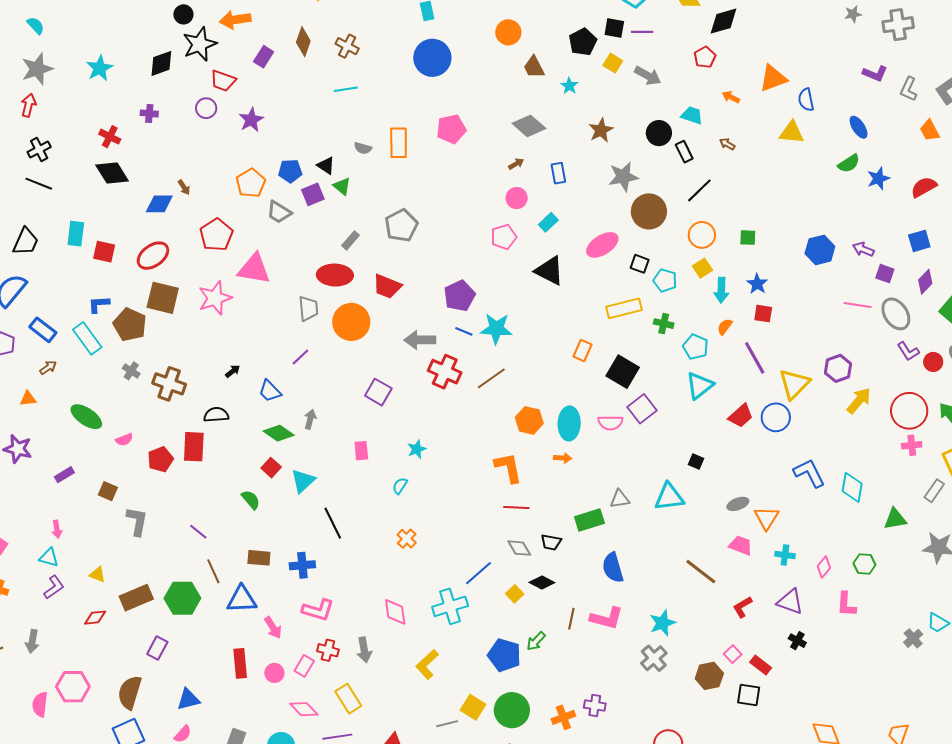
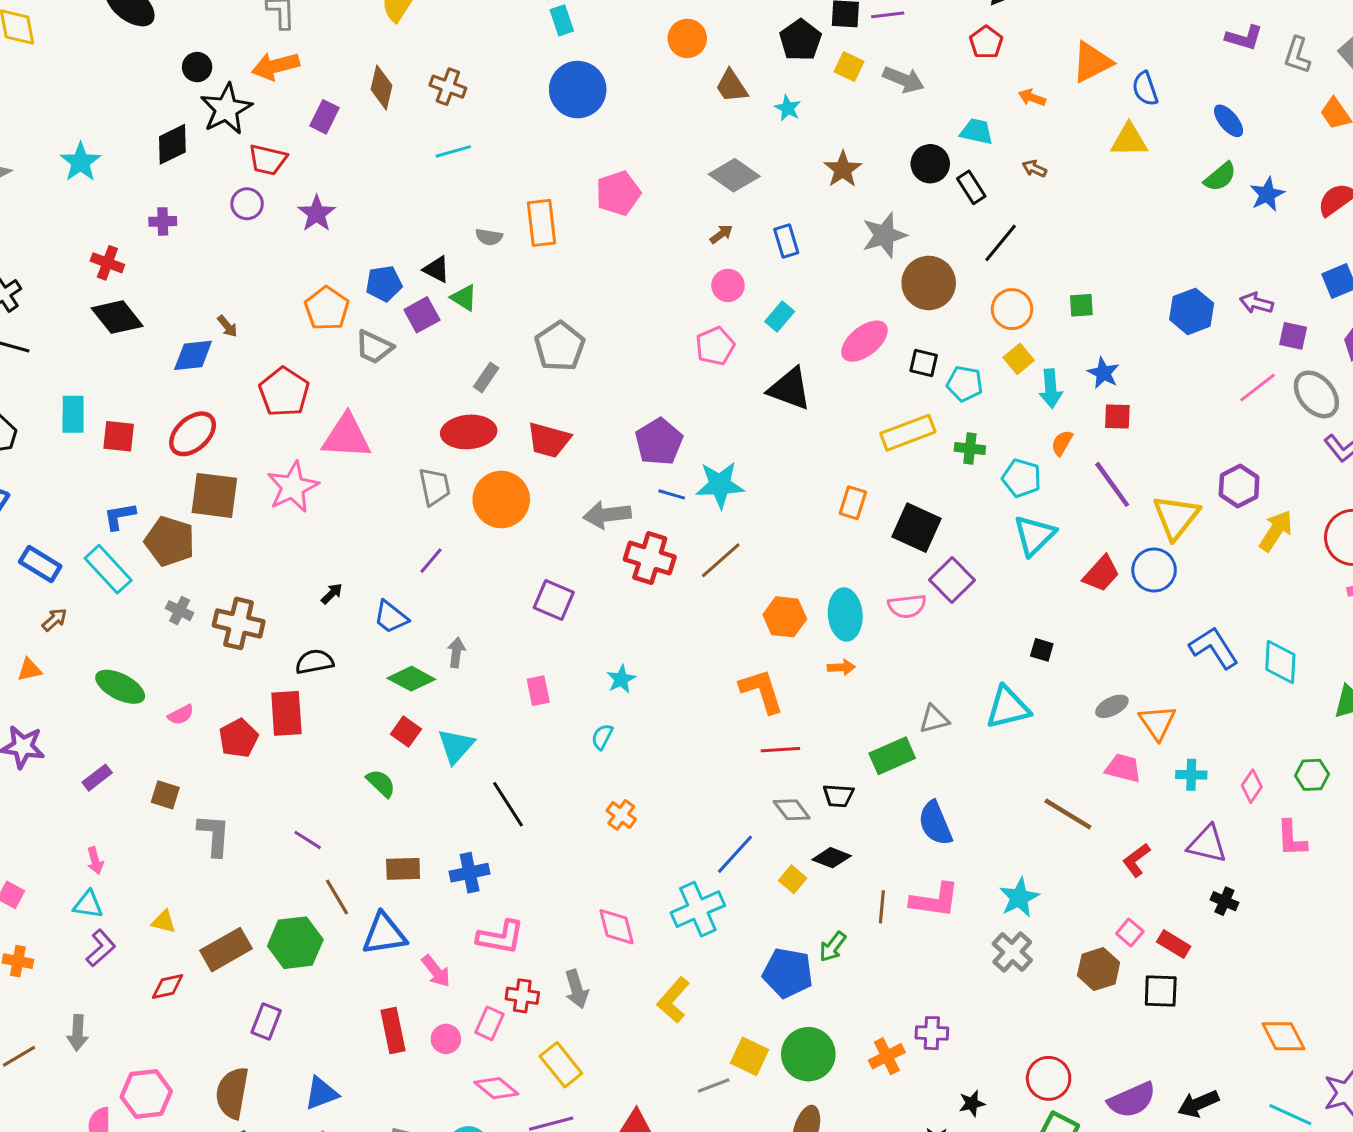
pink line: (858, 305) -> (1257, 388), turned -40

